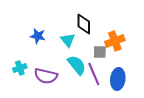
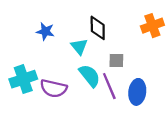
blue star: (38, 36) -> (45, 31), moved
orange cross: (115, 41) -> (152, 26), moved
cyan cross: (20, 68) -> (23, 79), size x1.6

